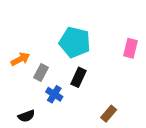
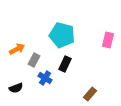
black semicircle: (26, 116) -> (16, 88), moved

